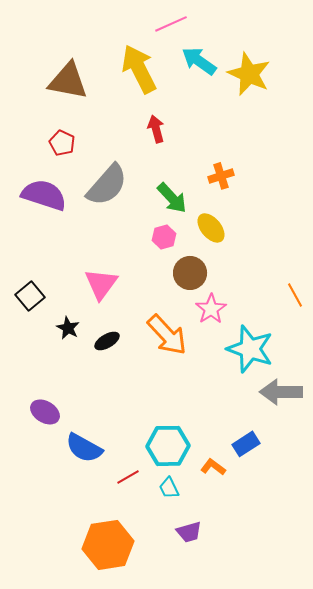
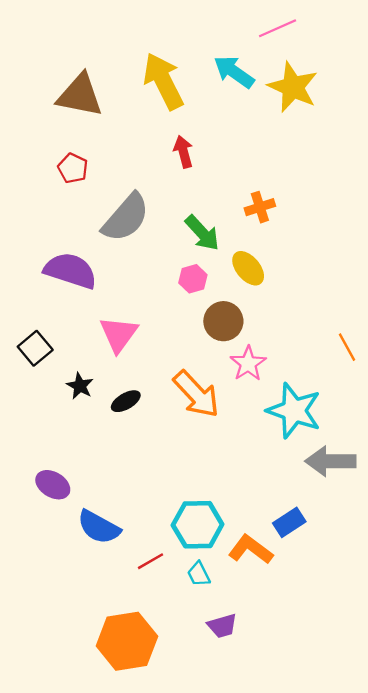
pink line: (171, 24) -> (278, 28), moved
purple semicircle: (44, 195) -> (70, 271), moved
orange L-shape: (213, 467) -> (250, 549), size x1.5

